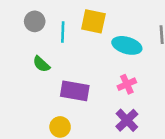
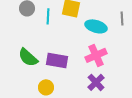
green semicircle: (41, 64) -> (28, 57), moved, size x1.5
pink cross: (127, 84) -> (96, 55), size x1.5

